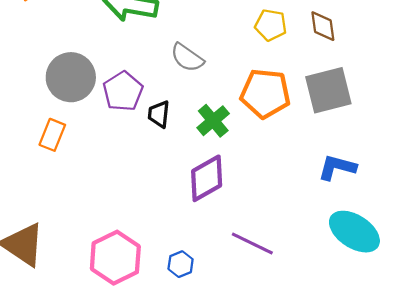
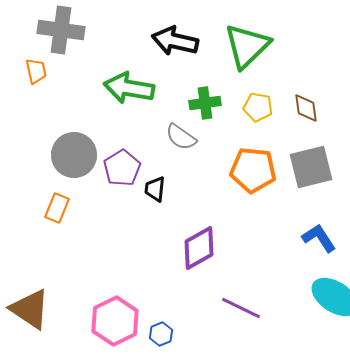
green cross: (213, 121) -> (205, 103), moved, turned 32
blue L-shape: (337, 167) -> (319, 238), turned 42
blue hexagon: (181, 264) -> (161, 334), moved

